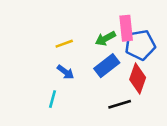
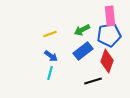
pink rectangle: (126, 28) -> (110, 16), moved
cyan line: (53, 99) -> (50, 73), moved

